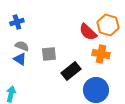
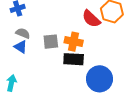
orange cross: (101, 54) -> (74, 42), moved
black rectangle: (71, 71) -> (74, 59), turned 42

